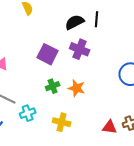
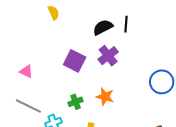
purple cross: (80, 49) -> (108, 56), turned 30
green cross: (53, 86) -> (76, 102), moved

